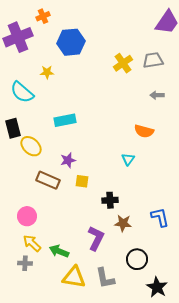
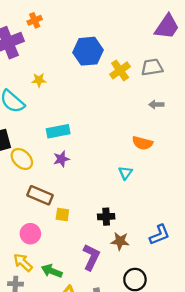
blue hexagon: (71, 42) -> (88, 51), moved
purple star: (68, 160) -> (61, 159), moved
yellow square: (82, 181) -> (62, 214), moved
pink circle: (27, 216) -> (30, 234), moved
blue L-shape: (160, 217) -> (159, 235), turned 80

